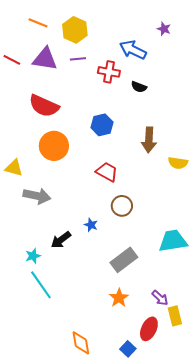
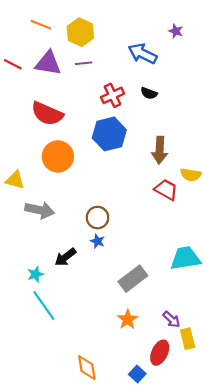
red cross: (109, 72) -> (113, 95), moved, turned -35
blue hexagon: (102, 125) -> (109, 134), size x1.4
red trapezoid: (107, 172) -> (166, 190), moved
brown circle: (122, 206) -> (98, 218), moved

